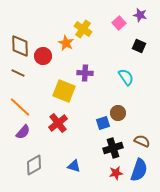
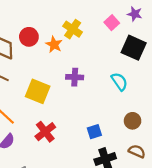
black square: (139, 46) -> (134, 48), size x1.6
red circle: (43, 56) -> (29, 37), moved
yellow square: (64, 91) -> (38, 91), moved
brown circle: (118, 113) -> (133, 121), moved

